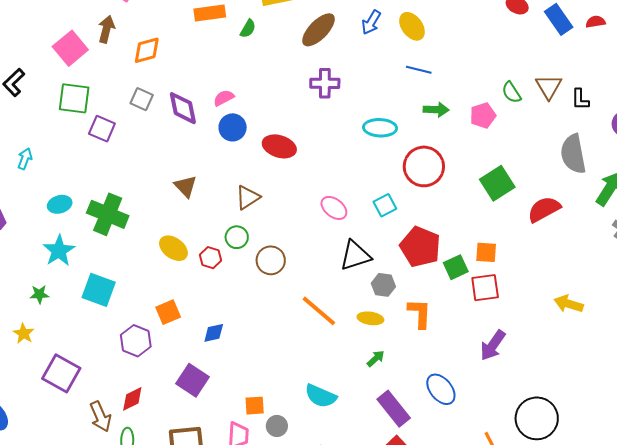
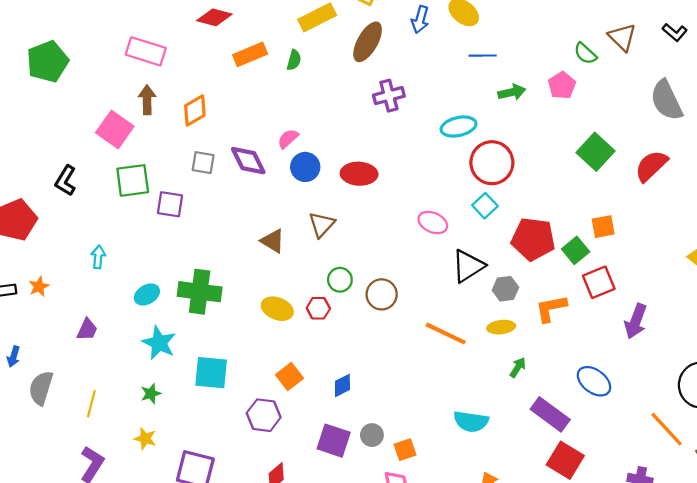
black L-shape: (580, 99) -> (675, 32), moved, turned -35
red circle: (424, 166) -> (492, 163), moved
brown triangle: (248, 197) -> (322, 225), moved
red square: (485, 288) -> (599, 282), moved
orange L-shape: (420, 313) -> (551, 308), turned -88
gray circle: (277, 426) -> (372, 435), moved

